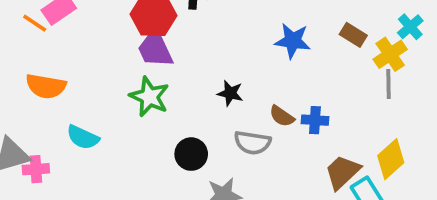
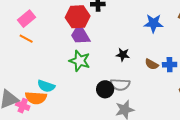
orange line: (35, 23) -> (26, 39), moved
orange semicircle: (46, 86) -> (36, 98), moved
gray semicircle: (252, 143) -> (120, 85), moved
pink cross: (36, 169) -> (23, 106), turned 32

